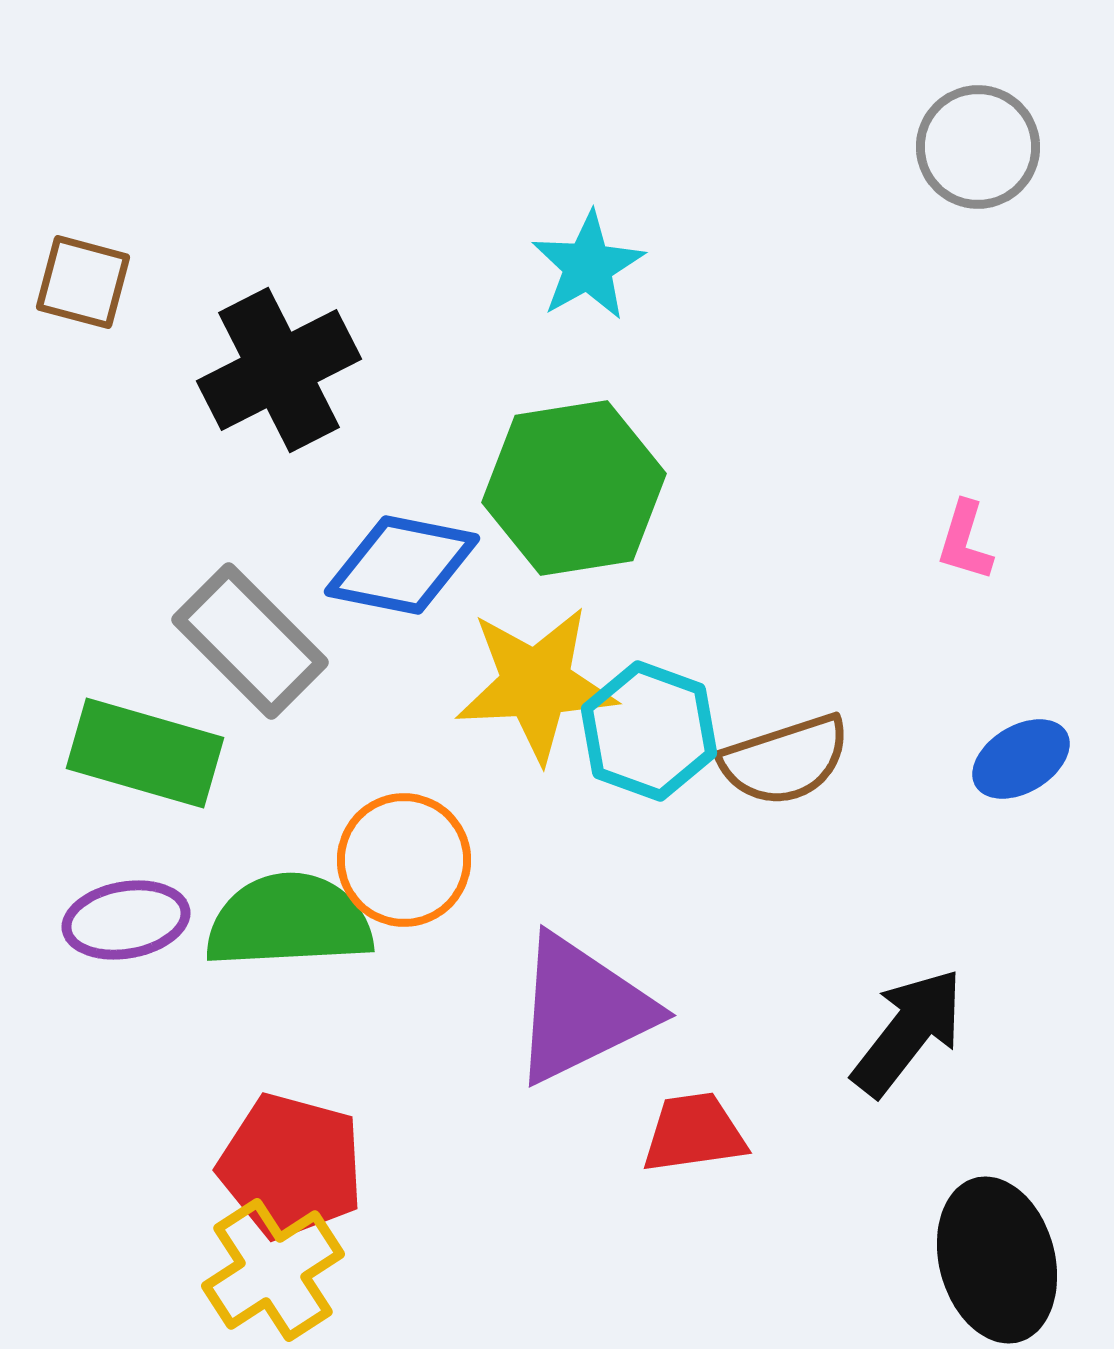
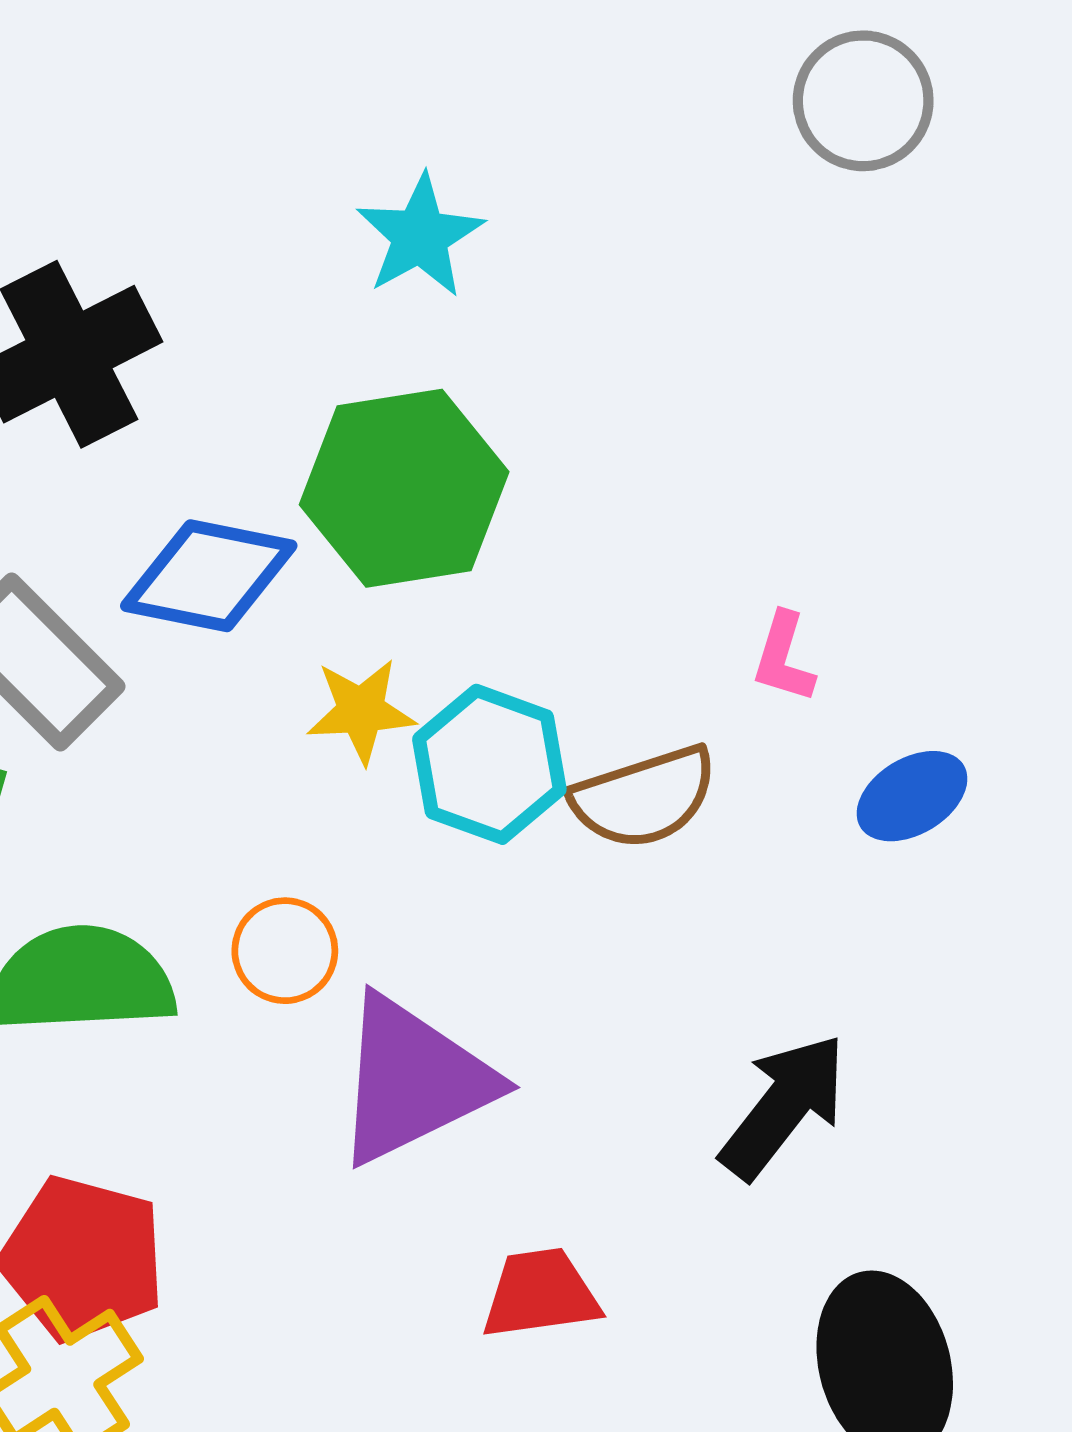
pink L-shape: (965, 541) -> (784, 658), moved
yellow star: (536, 684) -> (361, 711), size x0.6
orange circle: (404, 860) -> (285, 951), moved, size x0.7
red trapezoid: (694, 1133) -> (540, 1294), moved

